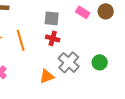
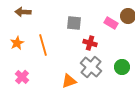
pink rectangle: (83, 12) -> (111, 23), moved
red cross: (53, 38) -> (90, 43), moved

